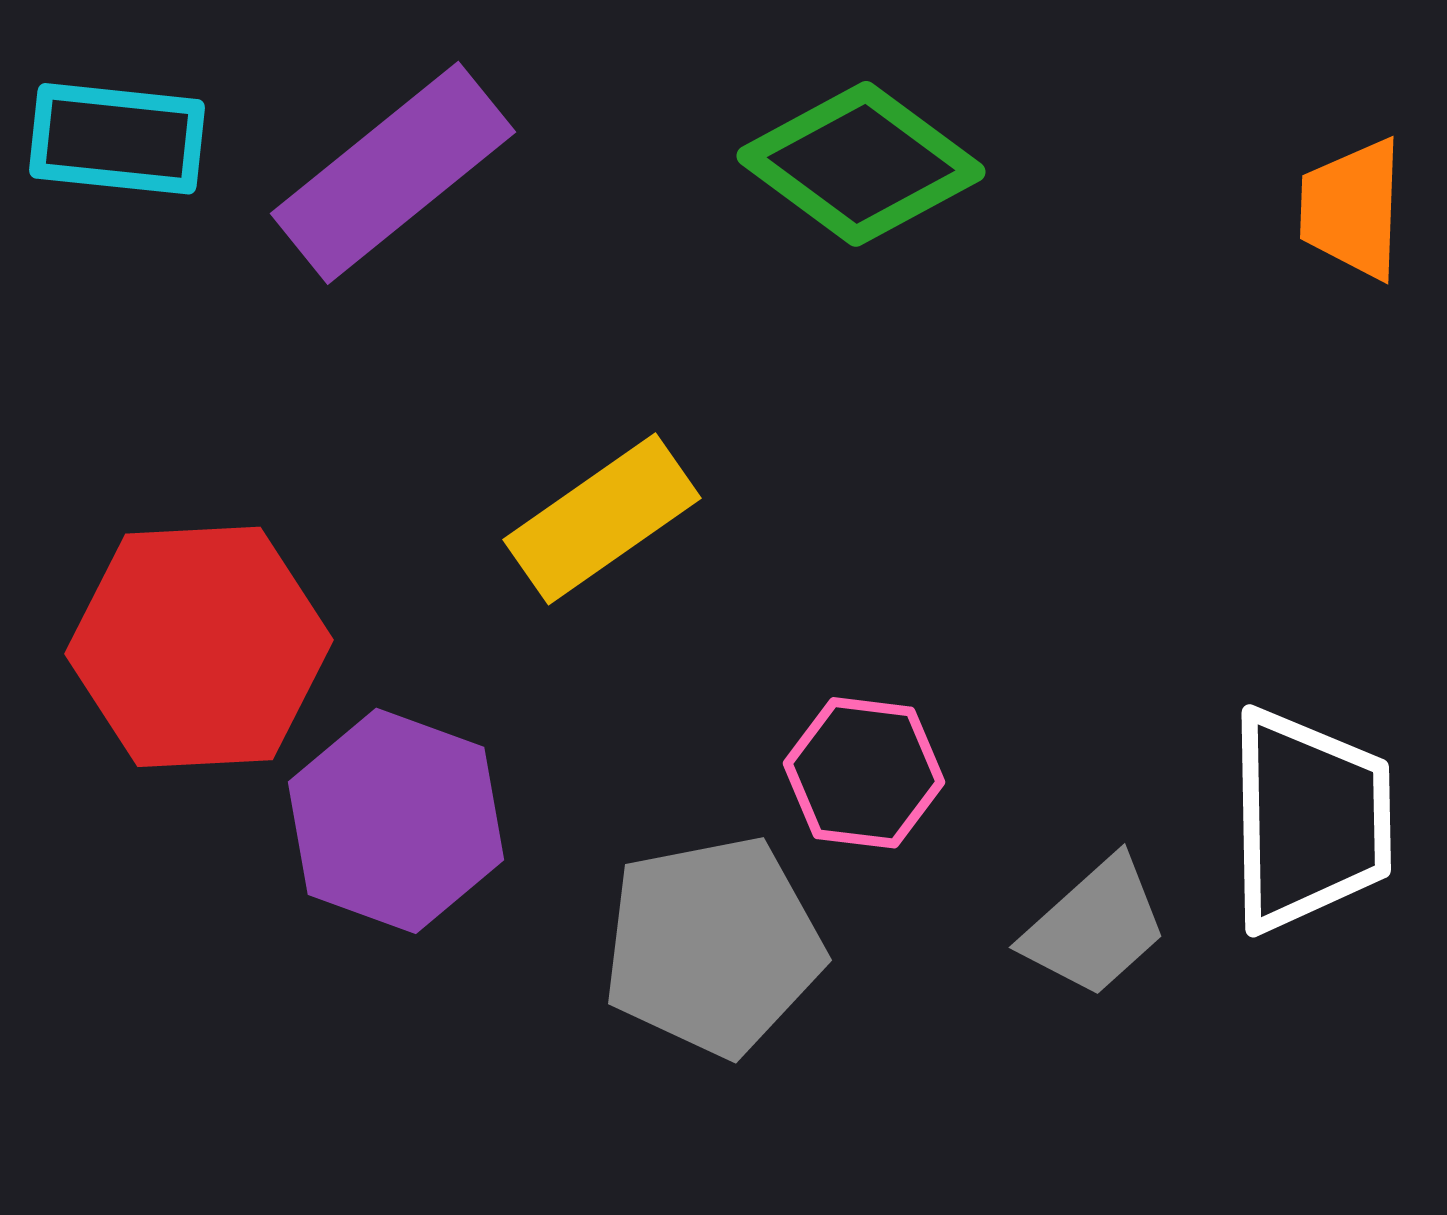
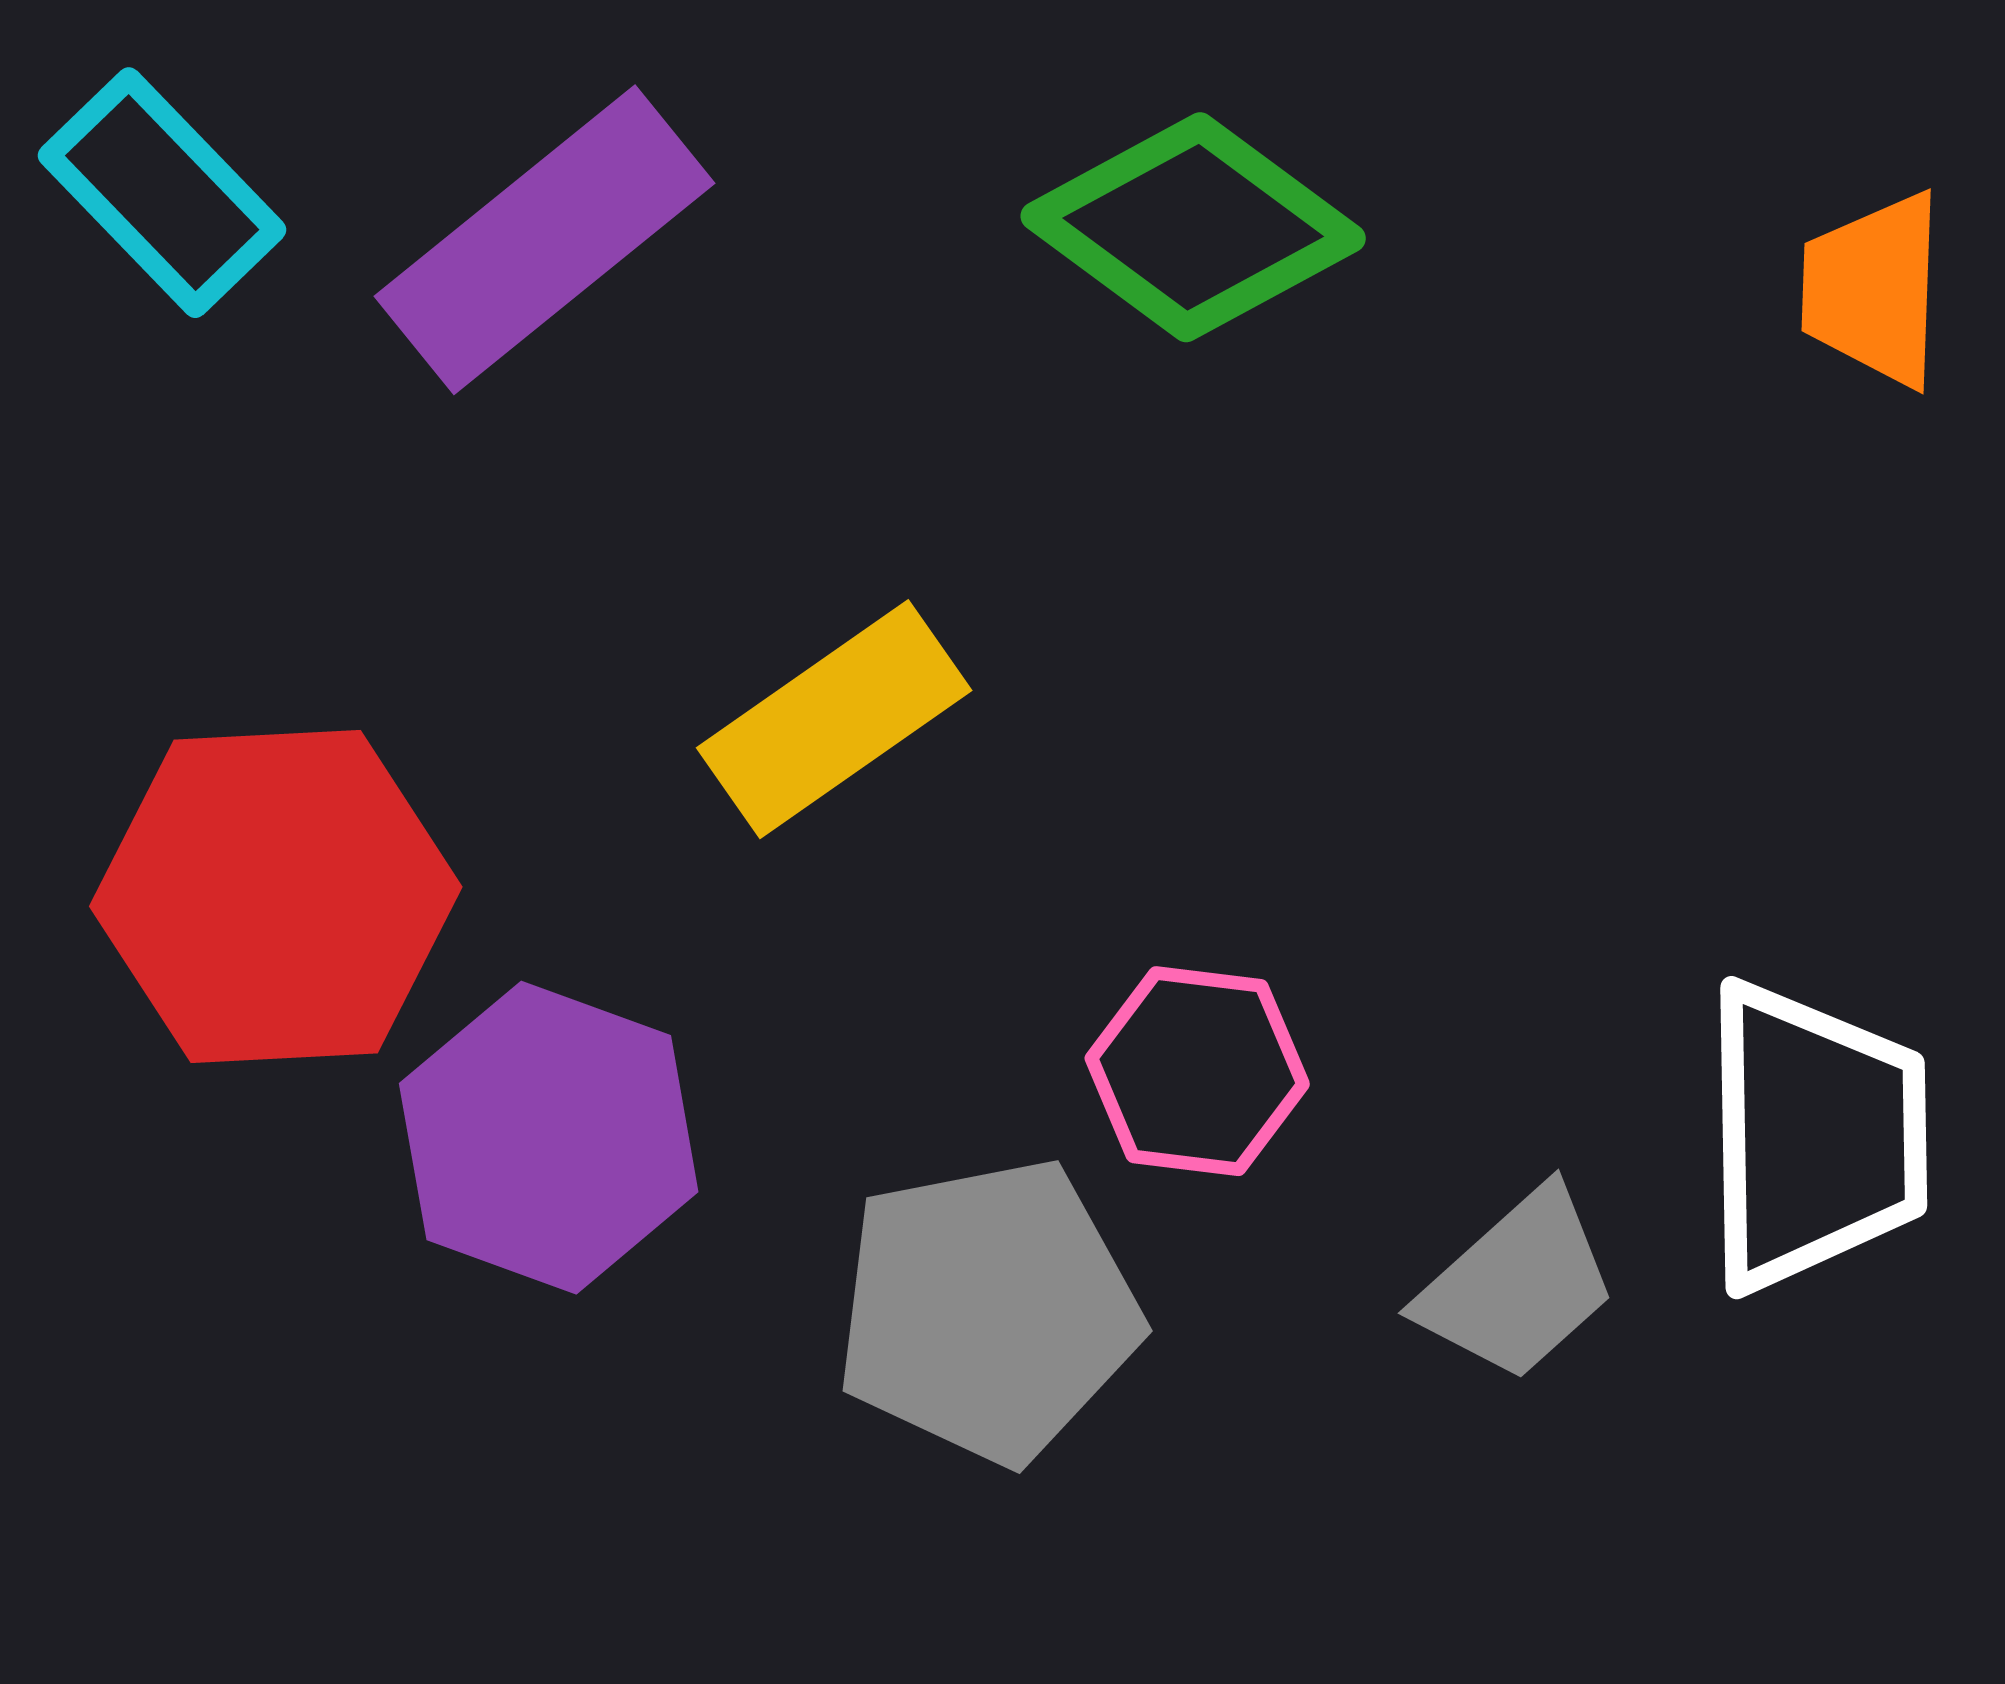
cyan rectangle: (117, 139) -> (162, 193), turned 40

